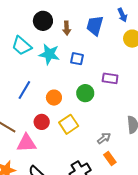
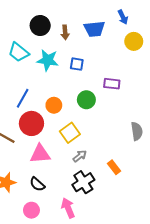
blue trapezoid: (95, 26) -> (94, 29), turned -110
red circle: (42, 122) -> (31, 123), moved, size x1.5
gray arrow: (104, 138) -> (80, 156), moved
pink triangle: (27, 143) -> (40, 154), moved

